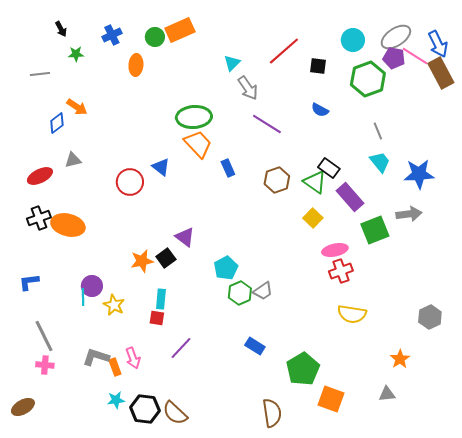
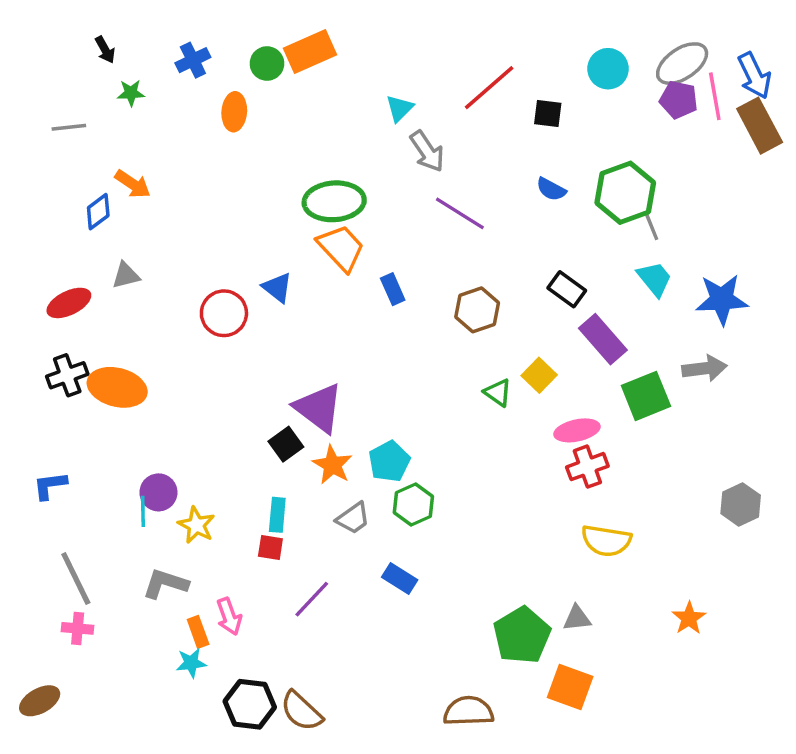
pink line: (415, 56) -> (715, 96), turned 48
green hexagon: (368, 79) -> (625, 193), moved
green triangle: (315, 182) -> (498, 393), moved, size x0.7
purple triangle: (185, 237) -> (319, 408), size x1.5
orange star: (142, 261) -> (332, 465), moved, turned -30
gray trapezoid: (263, 291) -> (353, 518), moved
gray hexagon: (430, 317) -> (741, 504), moved
blue rectangle: (255, 346) -> (400, 579), moved
gray L-shape: (96, 357) -> (165, 584), moved
gray triangle: (387, 394) -> (577, 618), moved
cyan star: (116, 400) -> (191, 663), moved
brown semicircle: (272, 413) -> (468, 711), turned -84

